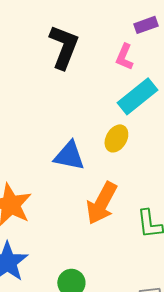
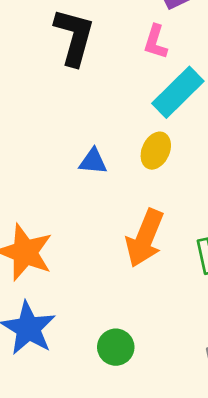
blue triangle: (69, 156) -> (93, 161), moved, size x0.7

